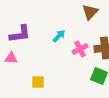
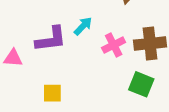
purple L-shape: (20, 34) -> (51, 39), moved

